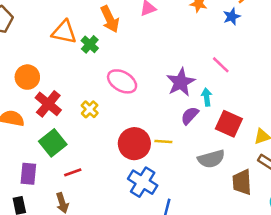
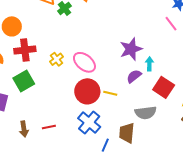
pink line: (221, 65) -> (171, 24), moved
pink ellipse: (122, 81) -> (84, 62), moved
red cross: (48, 104) -> (25, 50), turned 35
red line: (73, 172) -> (49, 127), moved
brown trapezoid: (242, 182) -> (127, 133), moved

